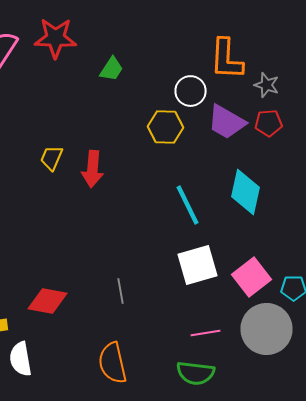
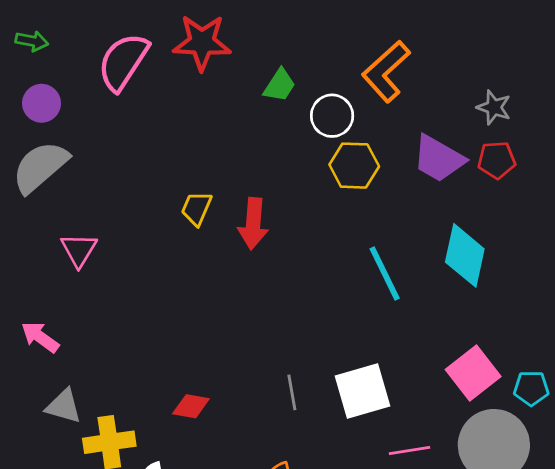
orange L-shape: (226, 59) -> (386, 71), moved, turned 45
white circle: (190, 91) -> (332, 116), moved
white square: (198, 265) -> (362, 391), moved
red diamond: (48, 301) -> (191, 406), size x0.7

